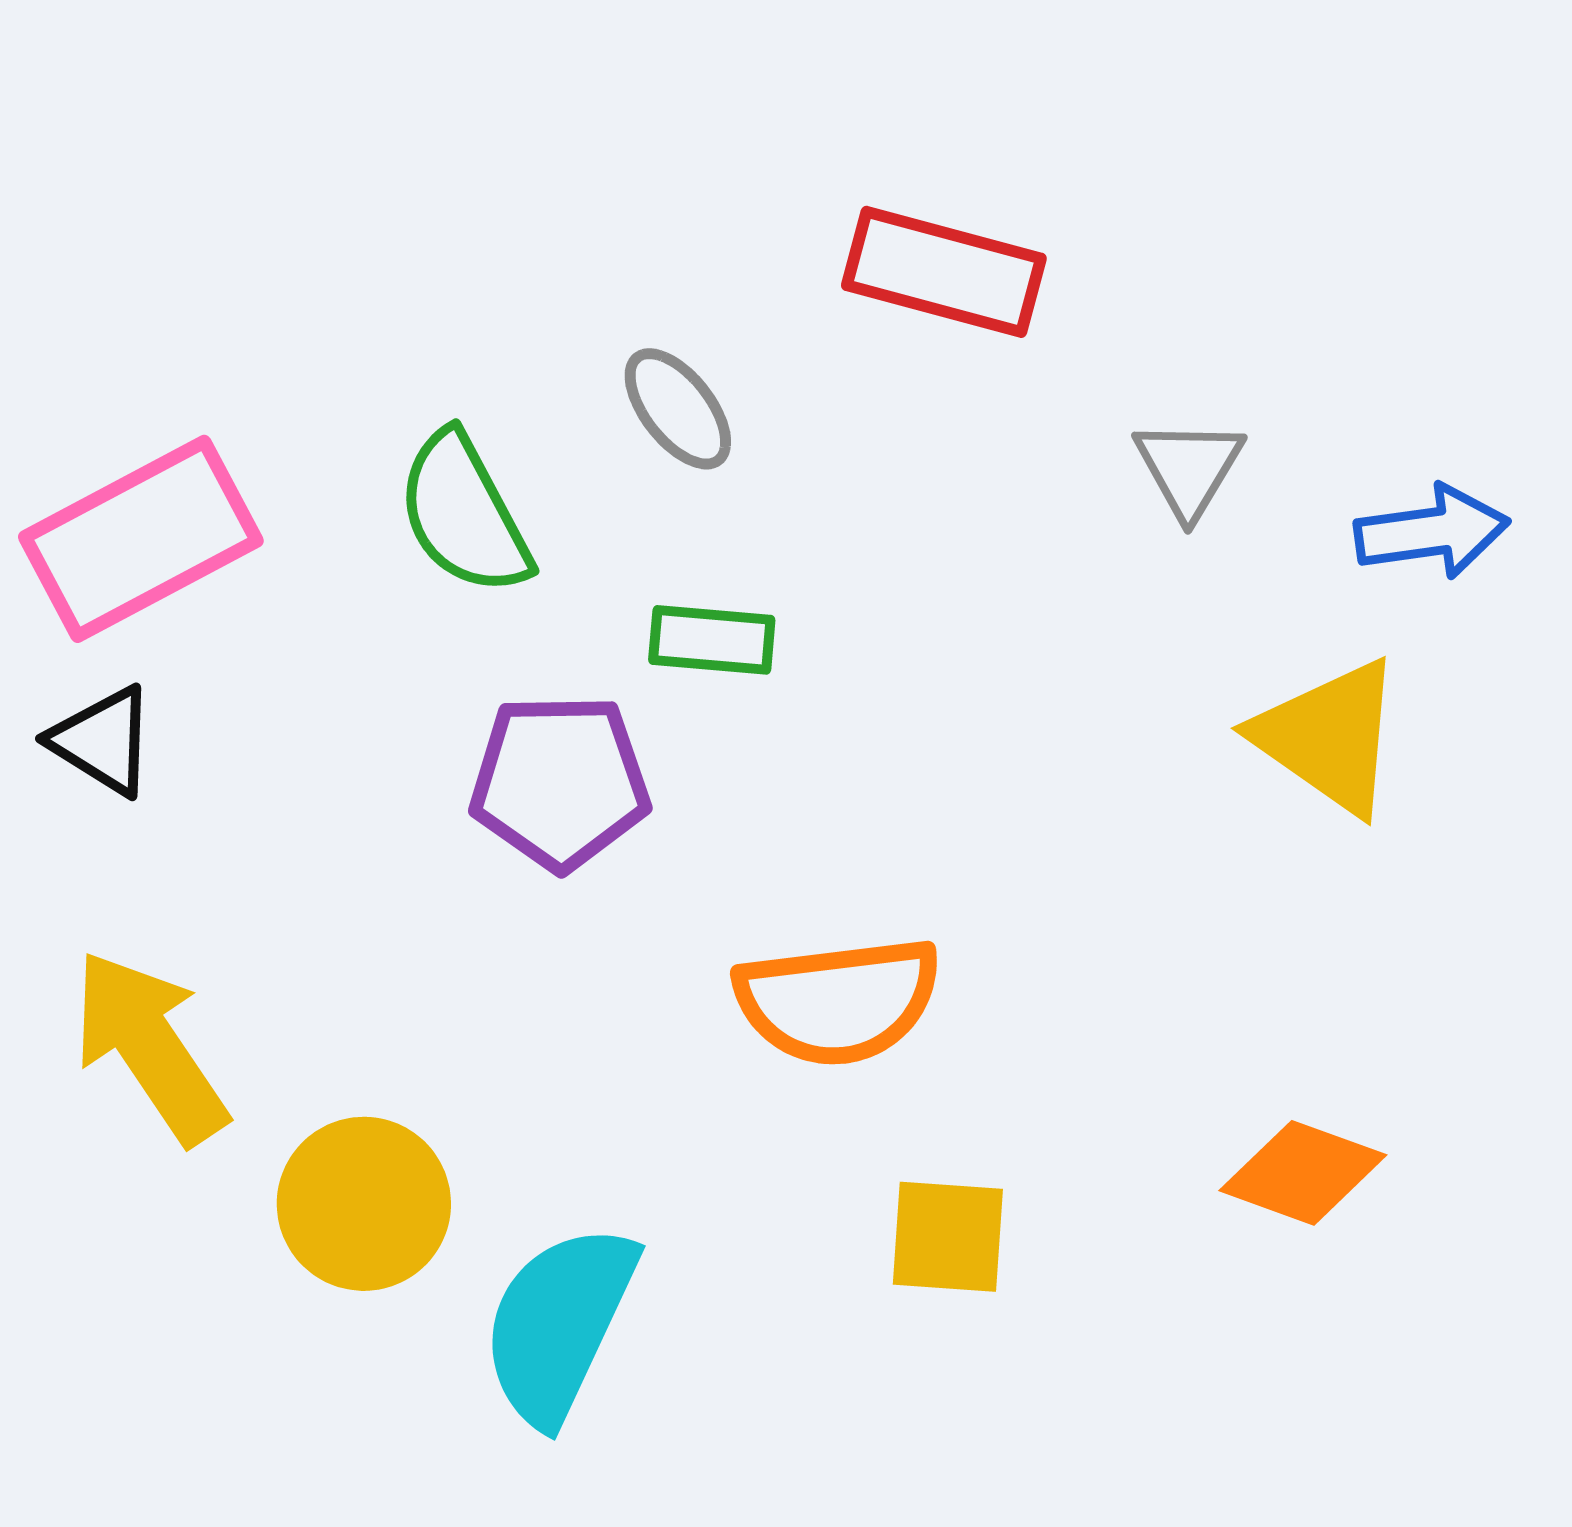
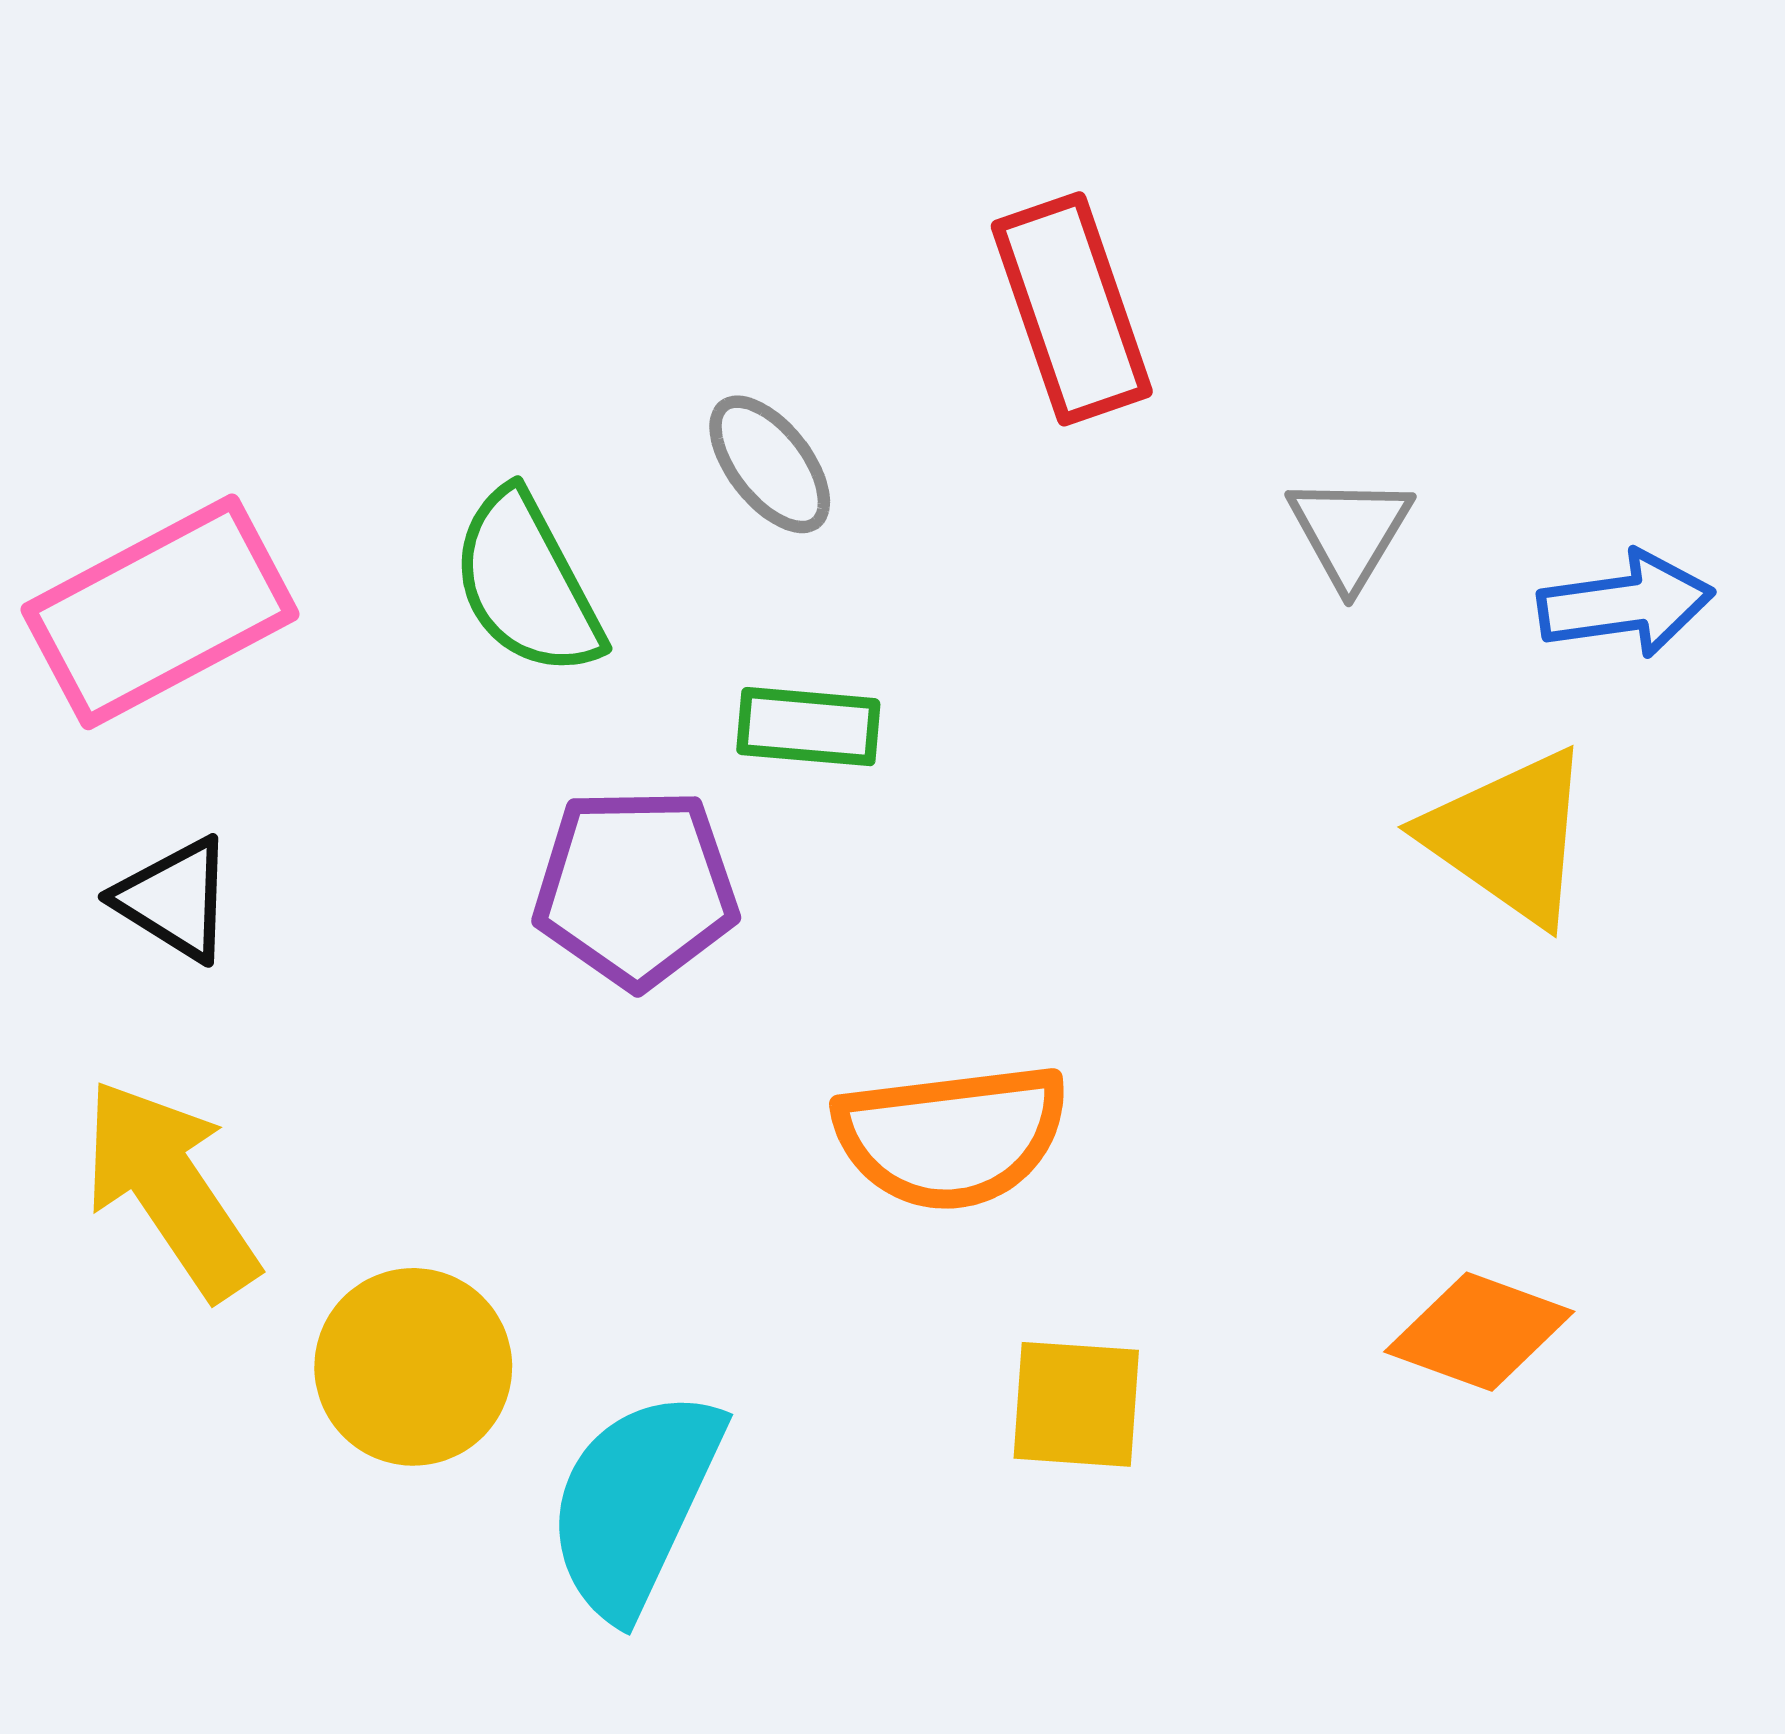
red rectangle: (944, 272) -> (1072, 309), turned 56
black triangle: (103, 741) -> (175, 899), moved

